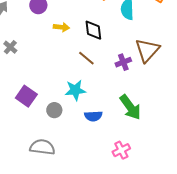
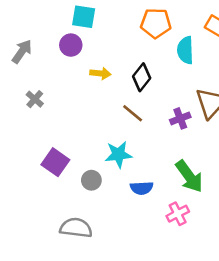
black diamond: (93, 30) -> (142, 77), turned 45
pink cross: (121, 150) -> (178, 214), moved

